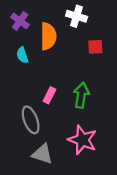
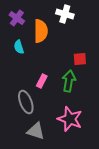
red square: (95, 47) -> (80, 59), moved

